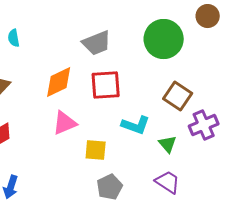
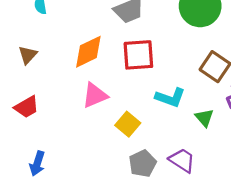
yellow square: (96, 150) -> (128, 124), turned 35
purple trapezoid: (168, 182) -> (182, 160), moved

